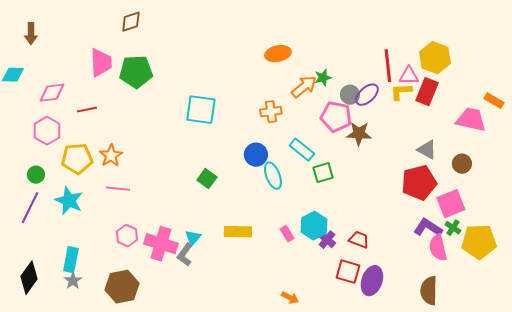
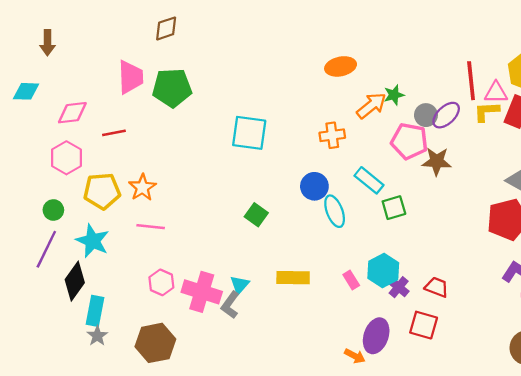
black diamond: (29, 278) -> (75, 281), moved
purple ellipse: (372, 281) -> (376, 336), moved

